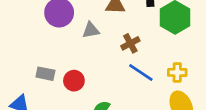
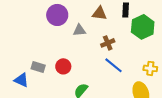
yellow cross: (177, 72) -> (150, 68), moved
gray rectangle: (45, 74) -> (38, 67), moved

